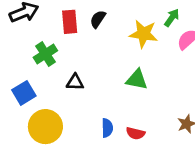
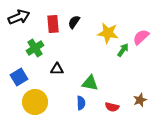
green arrow: (172, 18) -> (123, 50), moved
green triangle: (137, 80) -> (90, 83), moved
red semicircle: (135, 133) -> (112, 107), moved

